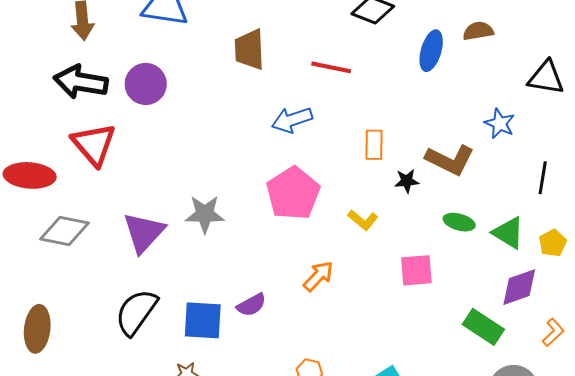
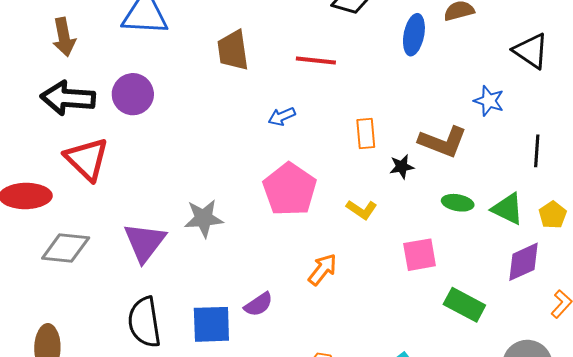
black triangle: (546, 78) -> (531, 51), turned 30
blue arrow: (292, 120) -> (282, 116), size x0.7
black semicircle: (136, 312) -> (144, 322), turned -39
green rectangle: (483, 327) -> (464, 305), moved

